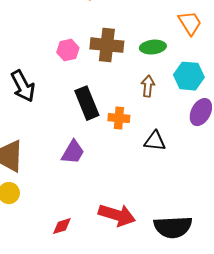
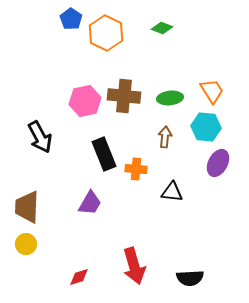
orange trapezoid: (190, 23) -> (212, 91), moved
pink hexagon: (68, 50) -> (85, 101), size x1.4
red arrow: (117, 215) -> (134, 266), turned 57
black semicircle: (173, 227) -> (190, 278), size x0.7

